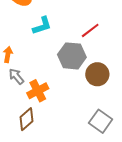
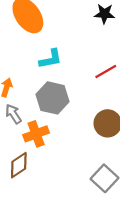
gray hexagon: (72, 56) -> (53, 98), moved

